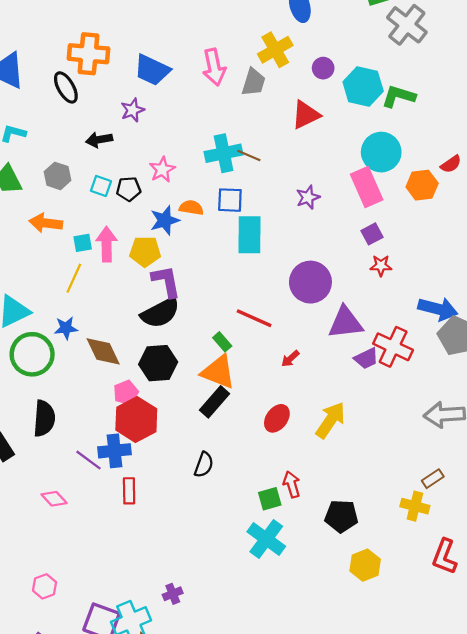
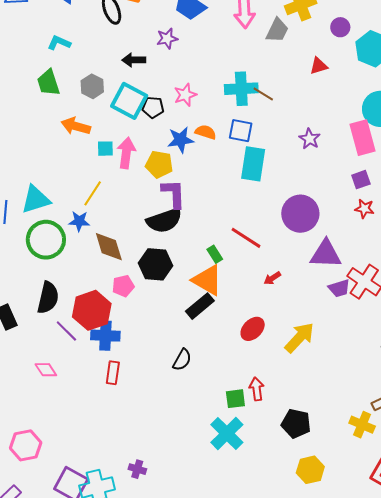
red triangle: (306, 115) -> (319, 66), size x0.7
cyan square: (101, 186) -> (129, 101), size x1.8
purple star: (308, 197) -> (310, 139), turned -30
yellow line: (74, 278) -> (93, 193), moved
red hexagon: (136, 419) -> (92, 310), moved
purple line: (89, 460) -> (66, 331), moved
pink hexagon: (45, 586) -> (26, 445), size x1.4
purple cross: (173, 594) -> (137, 469), turned 30

